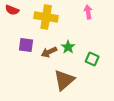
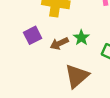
purple square: (26, 45) -> (33, 35), turned -35

